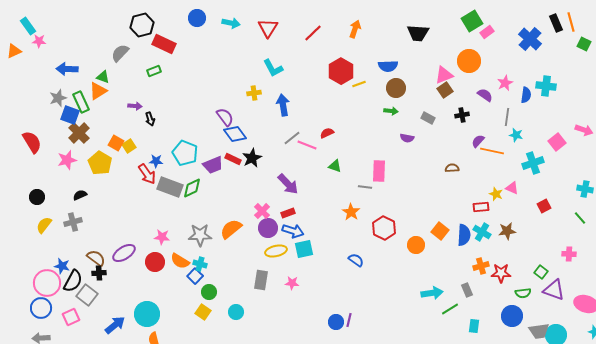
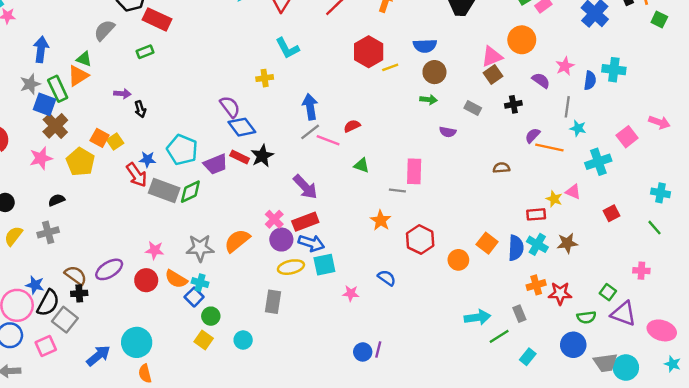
blue arrow: (67, 69) -> (41, 49), turned 95
blue arrow: (283, 105) -> (310, 107), moved
red rectangle: (288, 213) -> (305, 222), size x1.5
pink star: (292, 283) -> (351, 293), moved
cyan rectangle: (474, 326) -> (528, 357), turned 32

